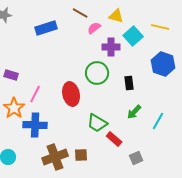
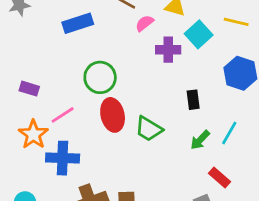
green circle: (97, 73) -> (100, 77), moved
pink line: (35, 94) -> (63, 115), turned 30
cyan line: (158, 121) -> (229, 133), moved
green trapezoid: (97, 123) -> (149, 129), moved
red rectangle: (114, 139) -> (220, 177), moved

